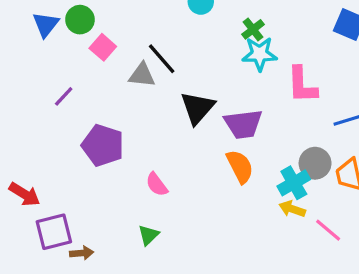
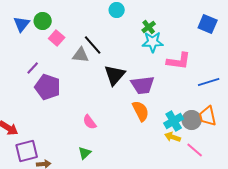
pink L-shape: (302, 85) -> (179, 61), turned -80
purple pentagon: (103, 145) -> (48, 87), moved
gray circle: (315, 163) -> (192, 120), moved

